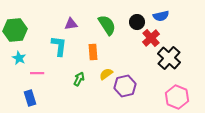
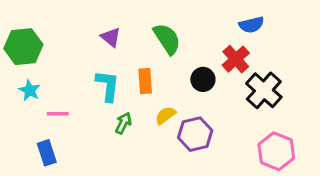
black circle: (137, 22) -> (203, 79), moved
purple triangle: (71, 24) -> (111, 37), turned 48
cyan L-shape: (59, 46) -> (108, 86), moved

